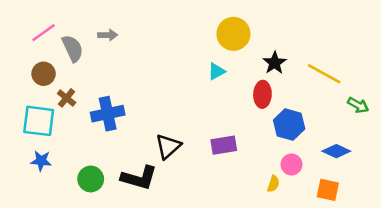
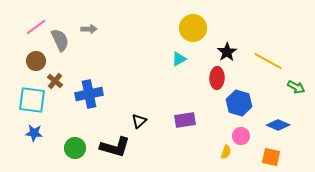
black triangle: (168, 146) -> (139, 121), size x0.7

